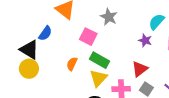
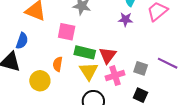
yellow circle: (29, 69) -> (40, 81), moved
red triangle: (140, 69) -> (108, 55), moved

